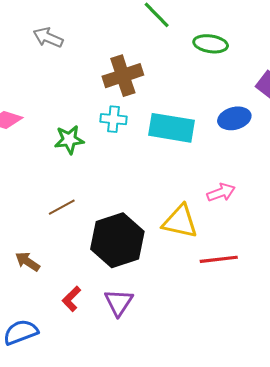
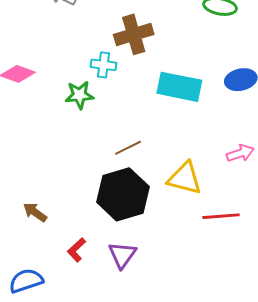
cyan cross: (113, 119) -> (104, 65), moved
pink arrow: (221, 192) -> (240, 153), moved
brown line: (62, 207) -> (128, 148), moved

